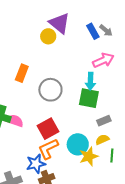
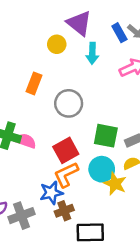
yellow circle: (48, 36) -> (57, 44), moved
cyan arrow: (90, 81) -> (92, 53), moved
green square: (89, 98) -> (106, 136), moved
yellow star: (89, 156) -> (115, 184), turned -30

